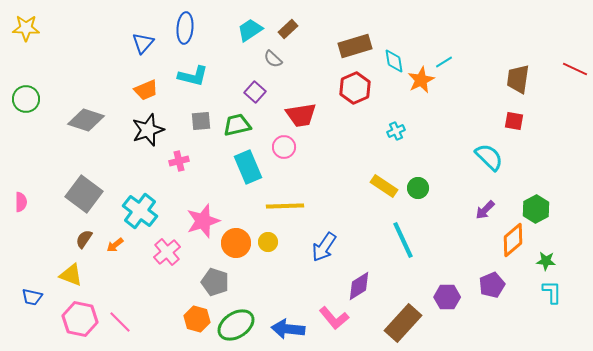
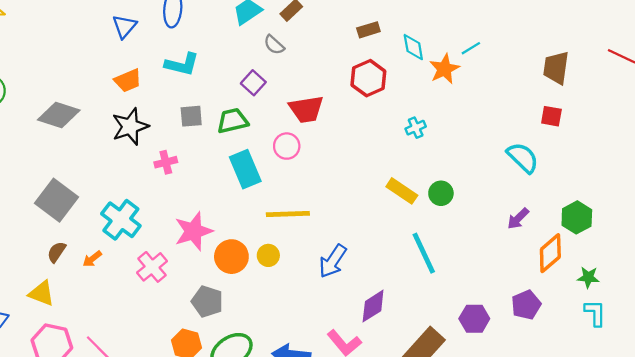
brown rectangle: (355, 46) -> (368, 30), size x0.6

